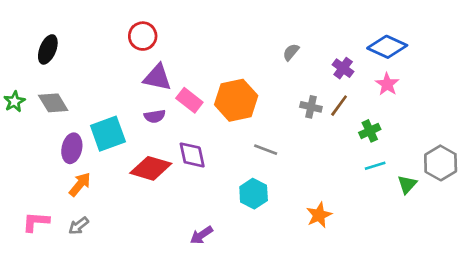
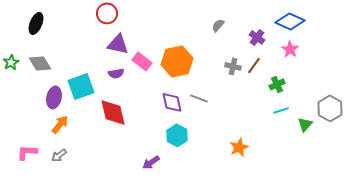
purple diamond: (192, 155) -> (172, 102), moved
red diamond: (151, 168) -> (113, 112), turned 60
cyan hexagon: (254, 194) -> (177, 135), moved

